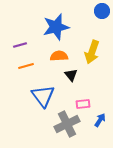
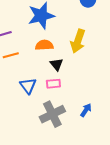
blue triangle: (43, 96) -> (28, 86), size x0.7
pink rectangle: (83, 104) -> (53, 84), moved

